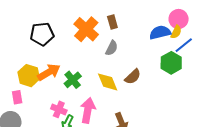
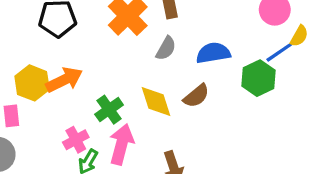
blue semicircle: (160, 32) -> (213, 53), moved
yellow semicircle: (176, 32) -> (299, 36), moved
green cross: (73, 80) -> (109, 110), moved
pink cross: (59, 109) -> (76, 140), turned 35

